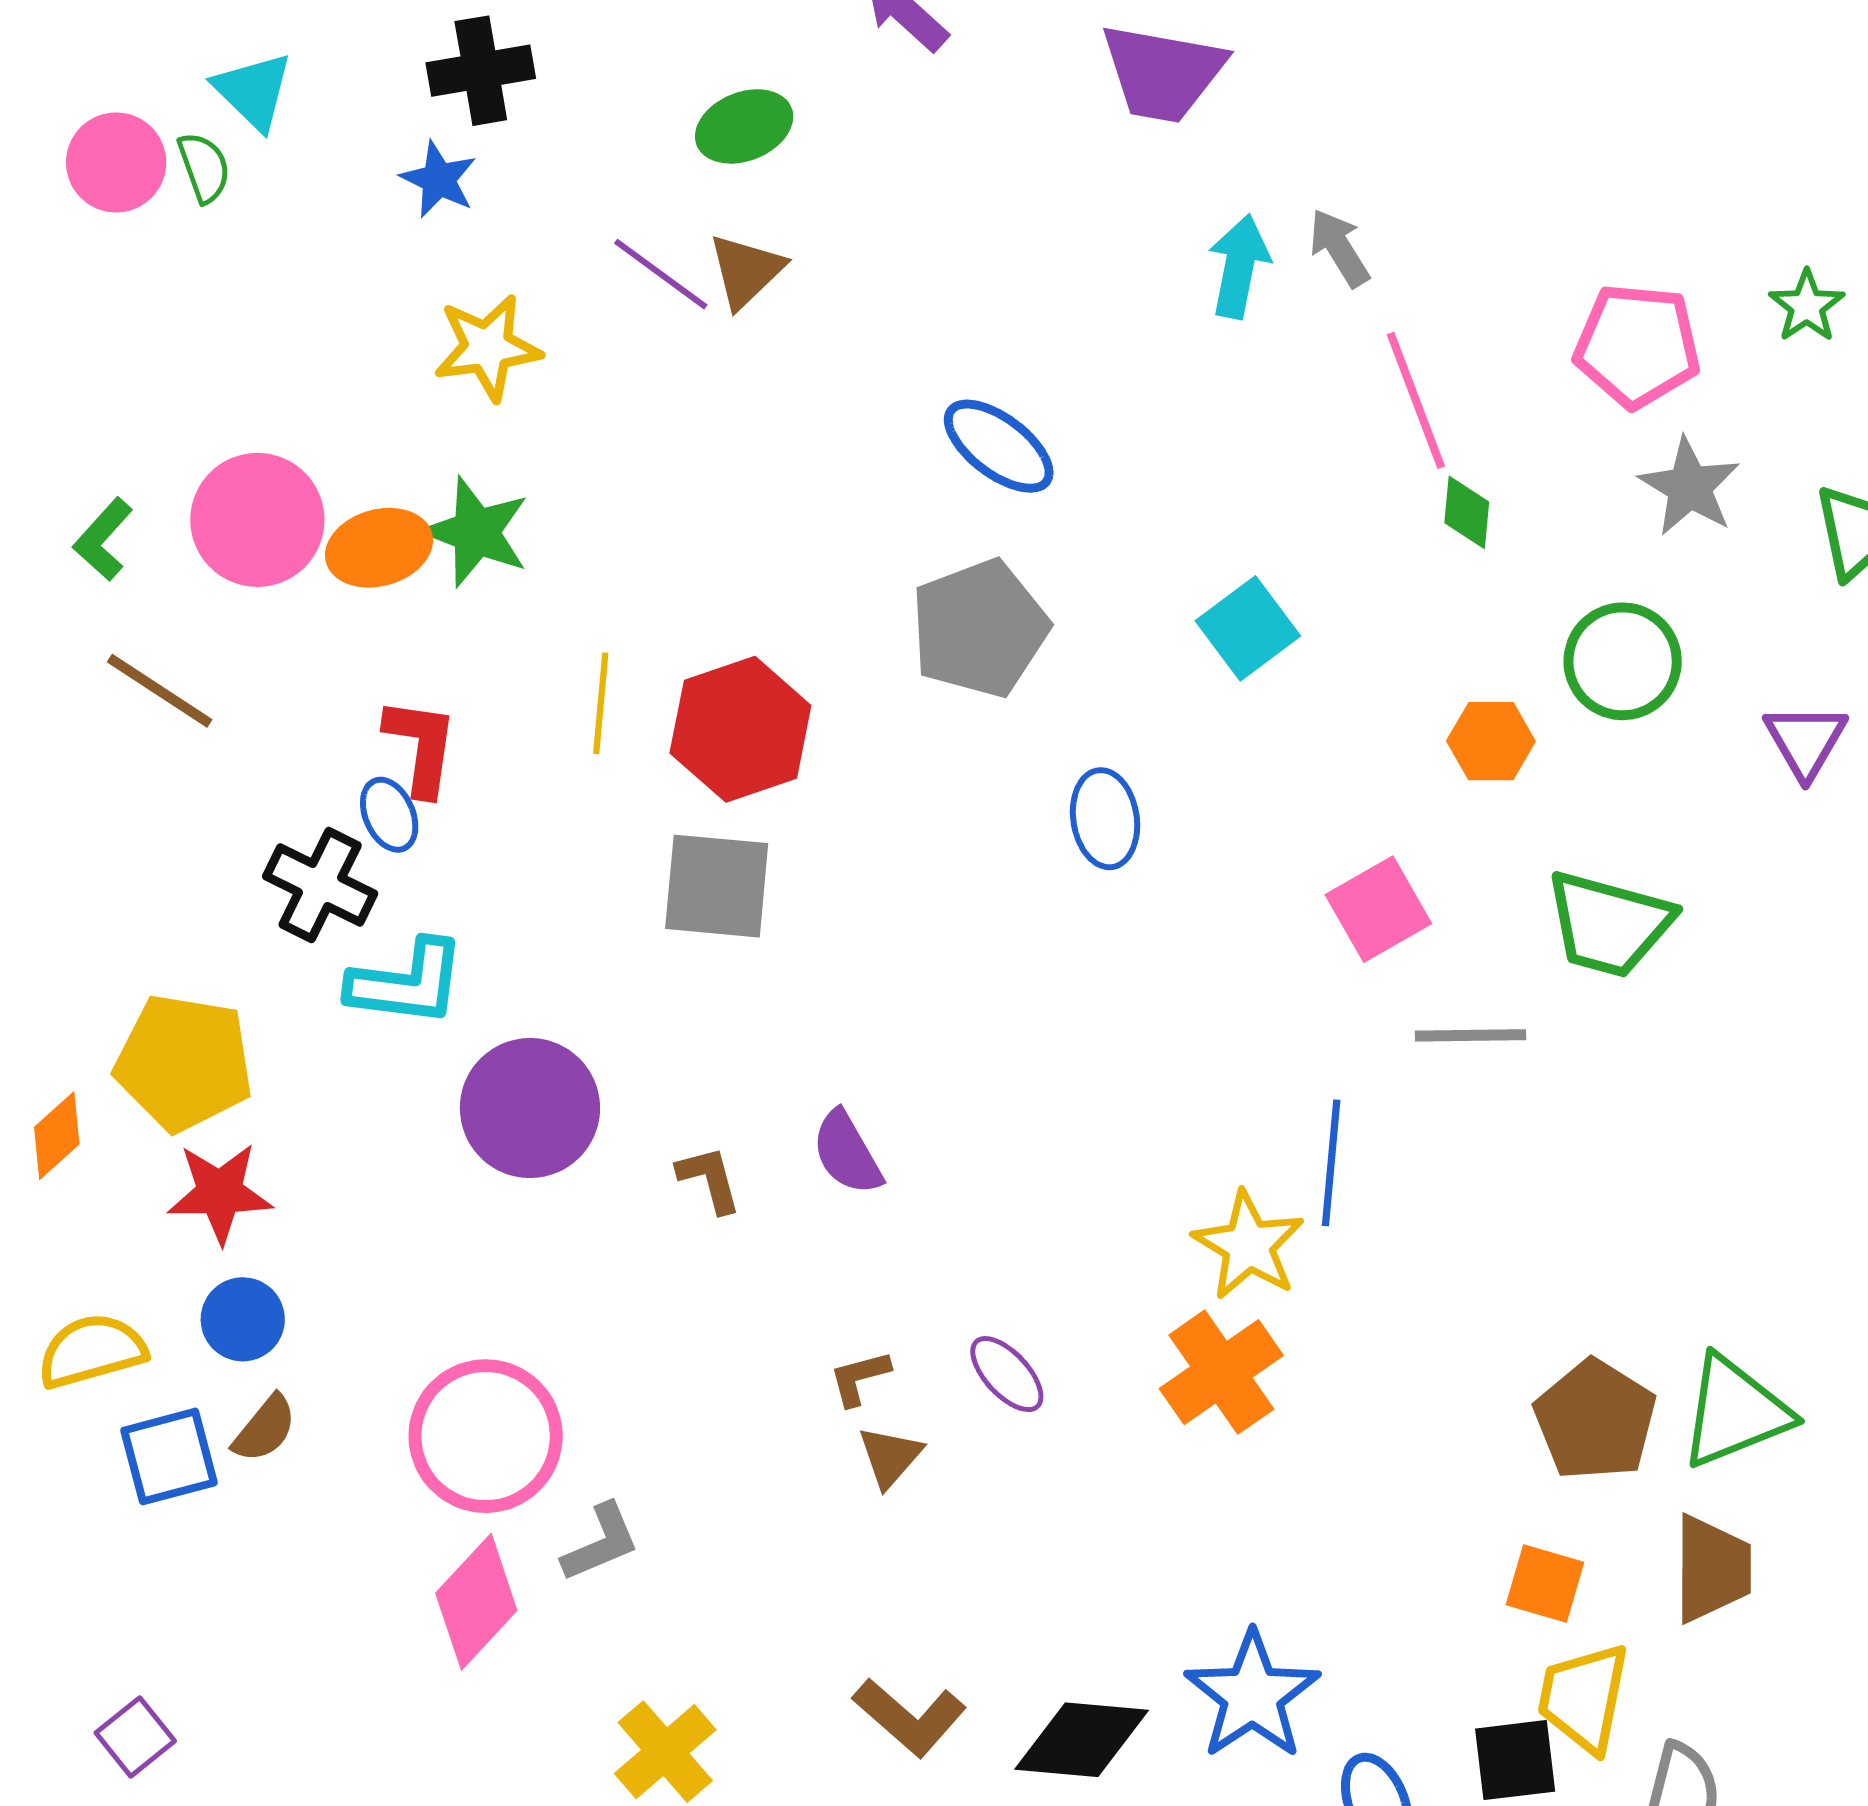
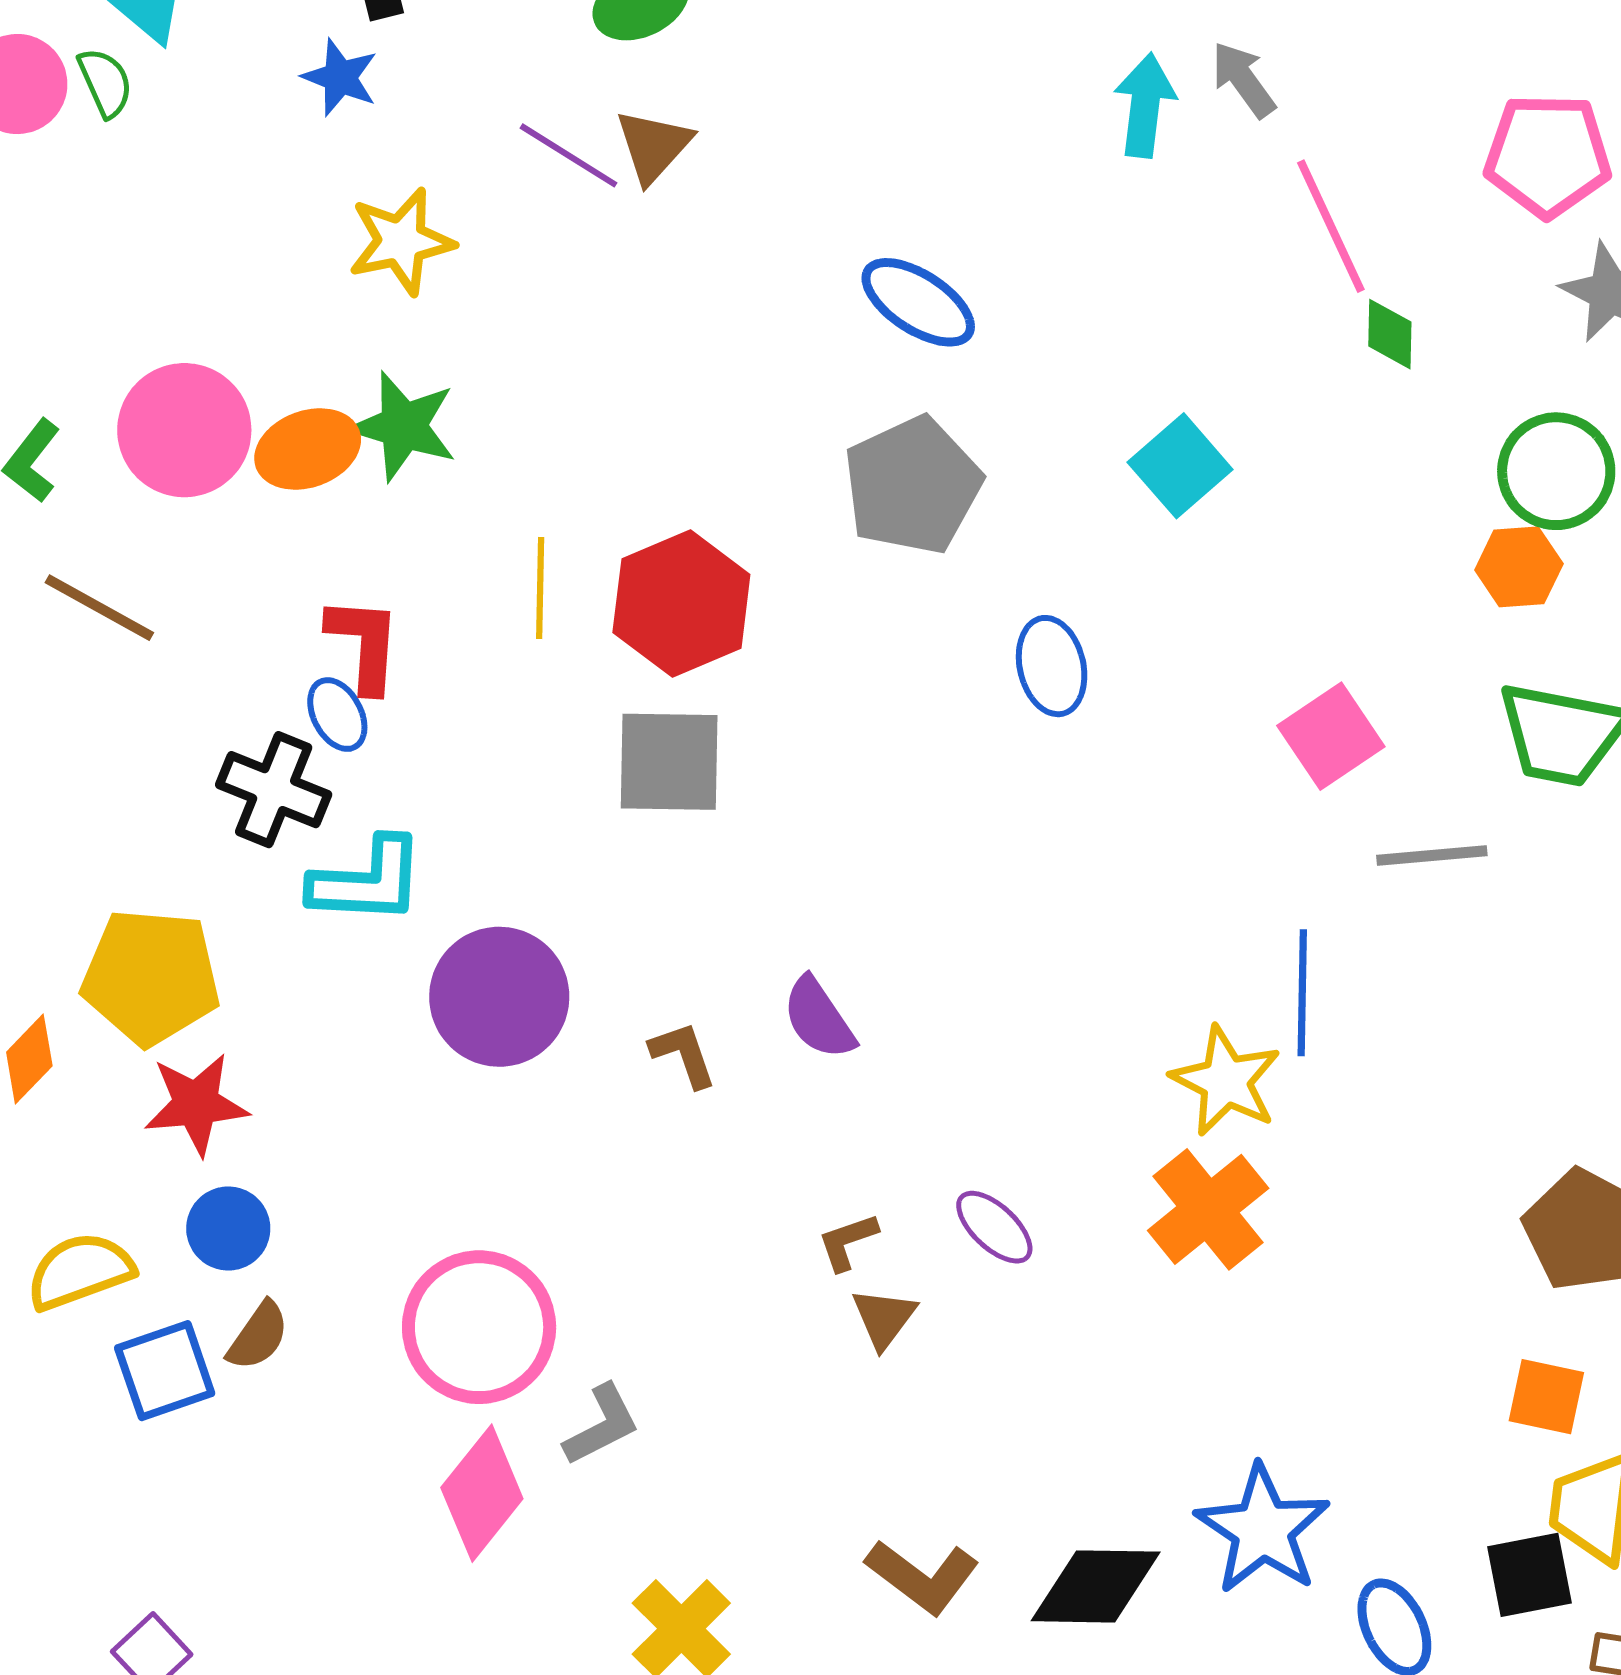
orange hexagon: (1491, 741) -> (1519, 567), moved

